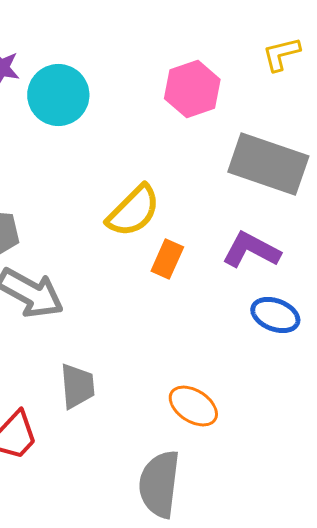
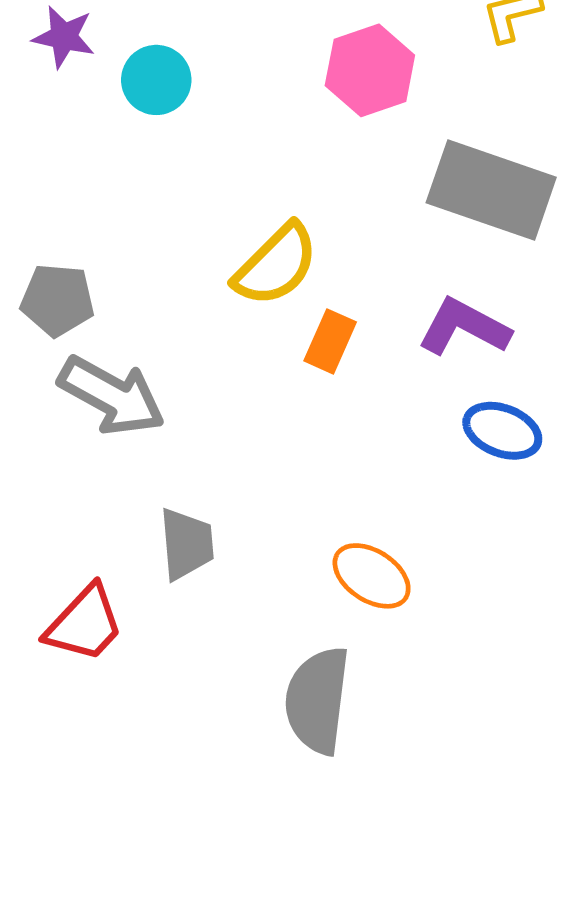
cyan circle: (58, 95) -> (156, 80), size x0.7

